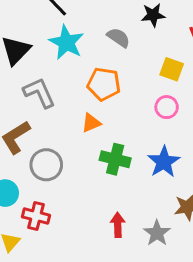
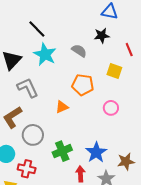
orange pentagon: (104, 84) -> (83, 85), moved
pink circle: (167, 107) -> (111, 108), moved
green cross: (115, 159) -> (62, 151), moved, turned -36
blue star: (164, 162) -> (96, 152), moved

